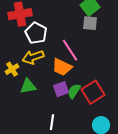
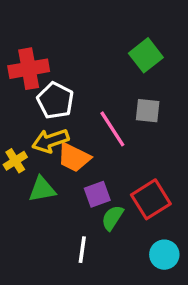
gray square: (90, 23) -> (148, 111), moved
orange trapezoid: (62, 67) -> (74, 157), moved
green semicircle: (74, 91) -> (112, 218), moved

